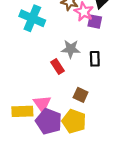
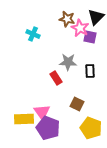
cyan cross: (32, 18) -> (33, 34), size x0.6
yellow pentagon: (74, 121) -> (91, 128), moved

